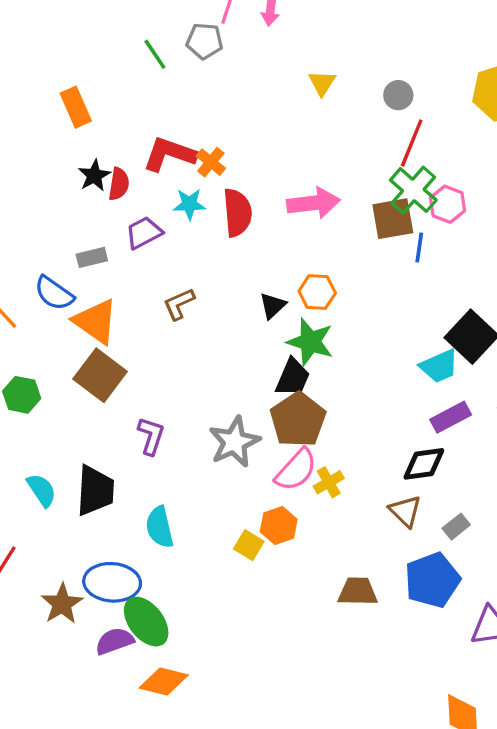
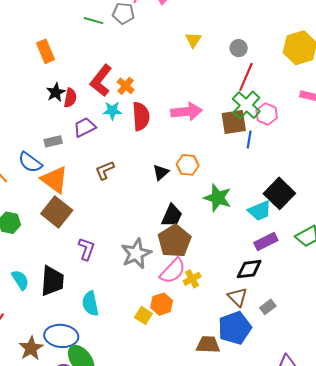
green line: (155, 54) -> (93, 21), turned -42
red L-shape: (170, 154) -> (101, 81), turned -72
green star: (310, 342) -> (218, 198), moved
blue pentagon: (432, 580) -> (235, 328), moved

